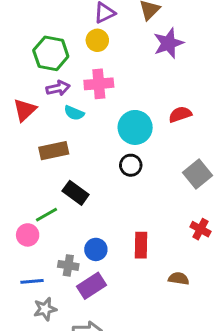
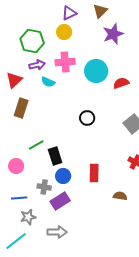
cyan circle: (135, 127) -> (96, 71), moved
brown rectangle: (54, 151) -> (21, 108), moved, turned -60
black rectangle: (76, 193) -> (55, 156), moved, turned 36
green line: (46, 215) -> (36, 145), moved

